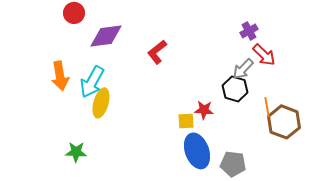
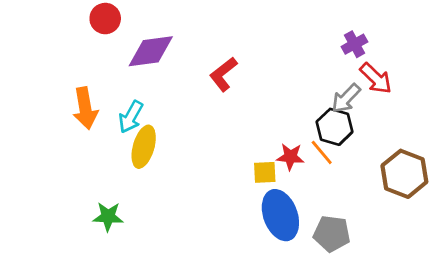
cyan arrow: (92, 82) -> (131, 117), size x0.7
orange line: (267, 107) -> (322, 152), moved, turned -30

